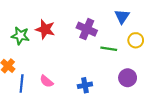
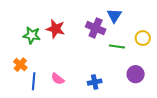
blue triangle: (122, 16) -> (114, 16), moved

